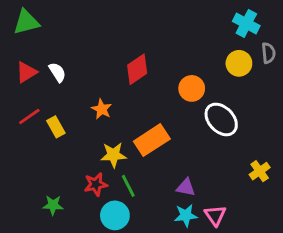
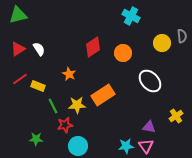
cyan cross: (246, 23) -> (131, 16), moved
orange circle: (192, 88) -> (123, 53), moved
yellow rectangle: (56, 127) -> (38, 86), turned -40
green line: (128, 186) -> (53, 106), moved
purple triangle: (186, 187) -> (149, 127), moved

